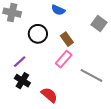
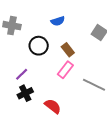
blue semicircle: (58, 10) -> (58, 21), turned -40
black cross: (22, 81) -> (25, 93), turned 35

